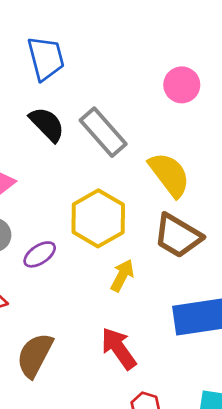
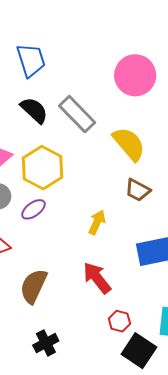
pink circle: (182, 85) -> (135, 75), size x1.5
yellow hexagon: (98, 218) -> (43, 168), moved
brown trapezoid: (178, 236) -> (138, 190), size x0.7

